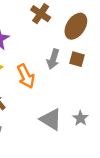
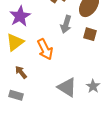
gray arrow: (53, 59) -> (66, 24), moved

